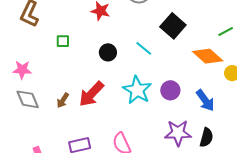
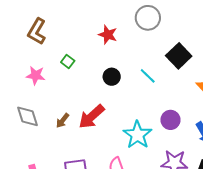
green square: (63, 41) -> (68, 62), turned 32
pink star: (22, 70) -> (36, 75), moved
cyan star: (137, 90) -> (137, 135), moved

